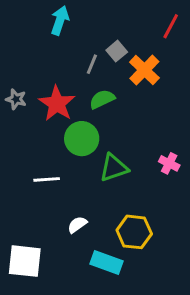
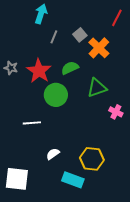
gray line: (92, 64) -> (54, 37), moved
green triangle: (114, 168) -> (97, 88), moved

